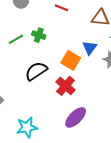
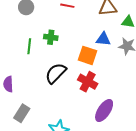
green line: (16, 39) -> (29, 46), turned -42
blue triangle: (90, 48) -> (103, 39), turned -49

